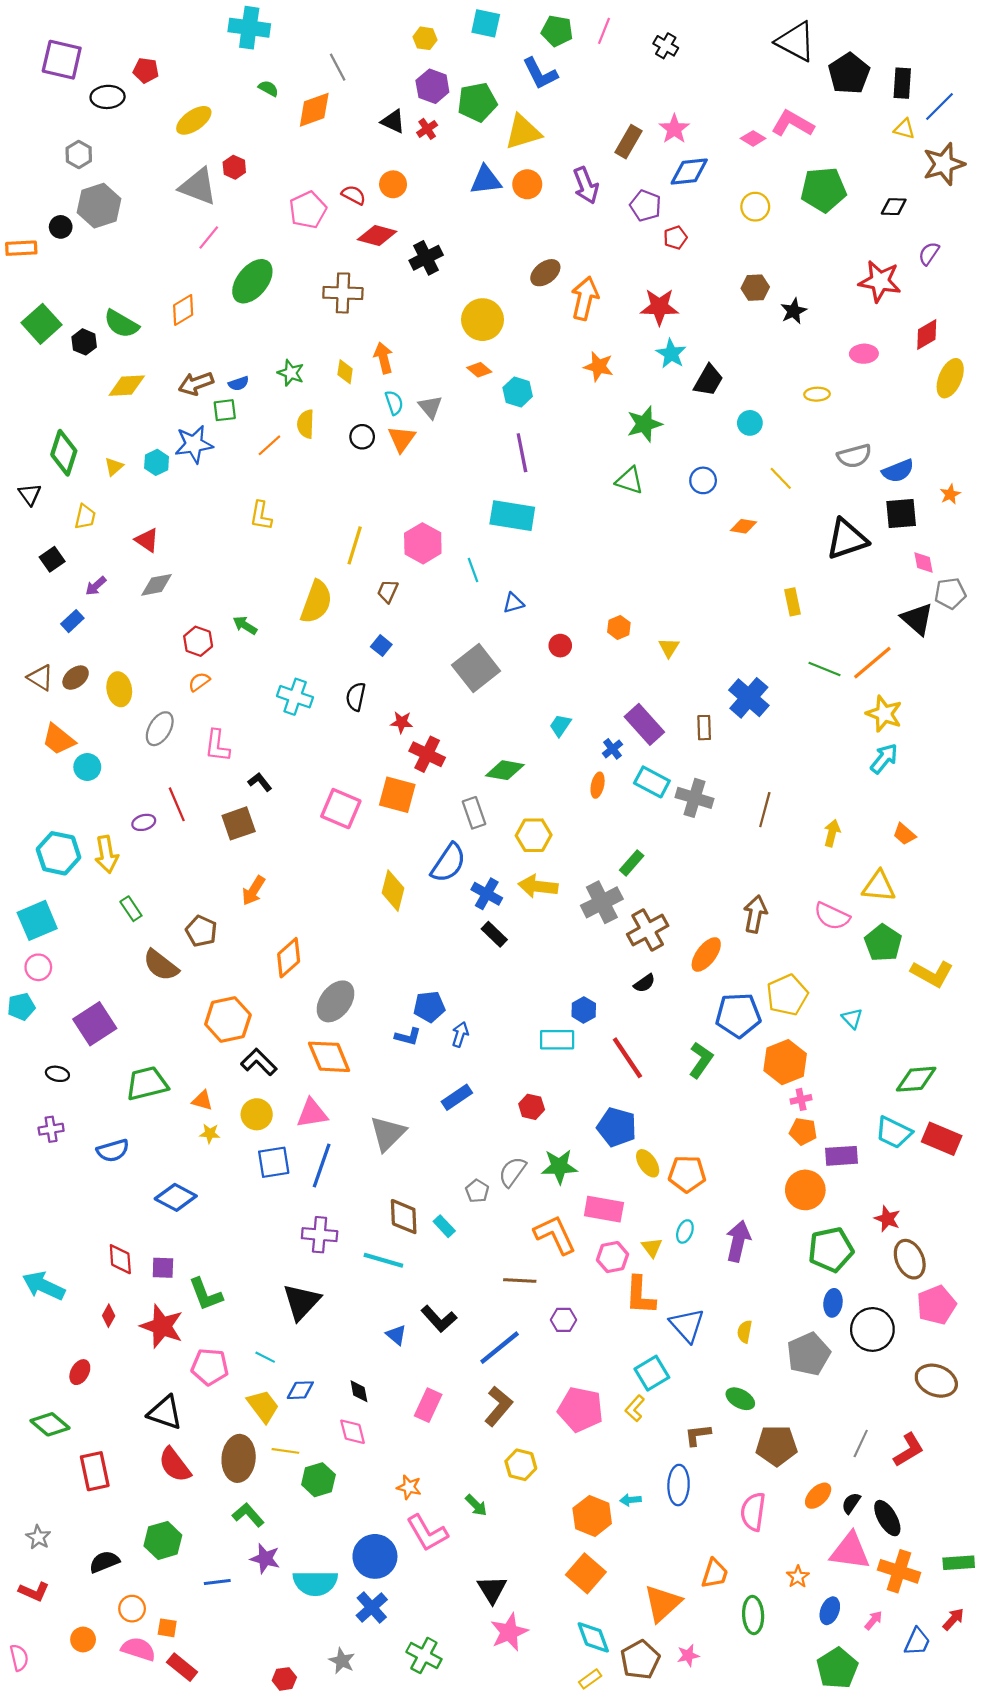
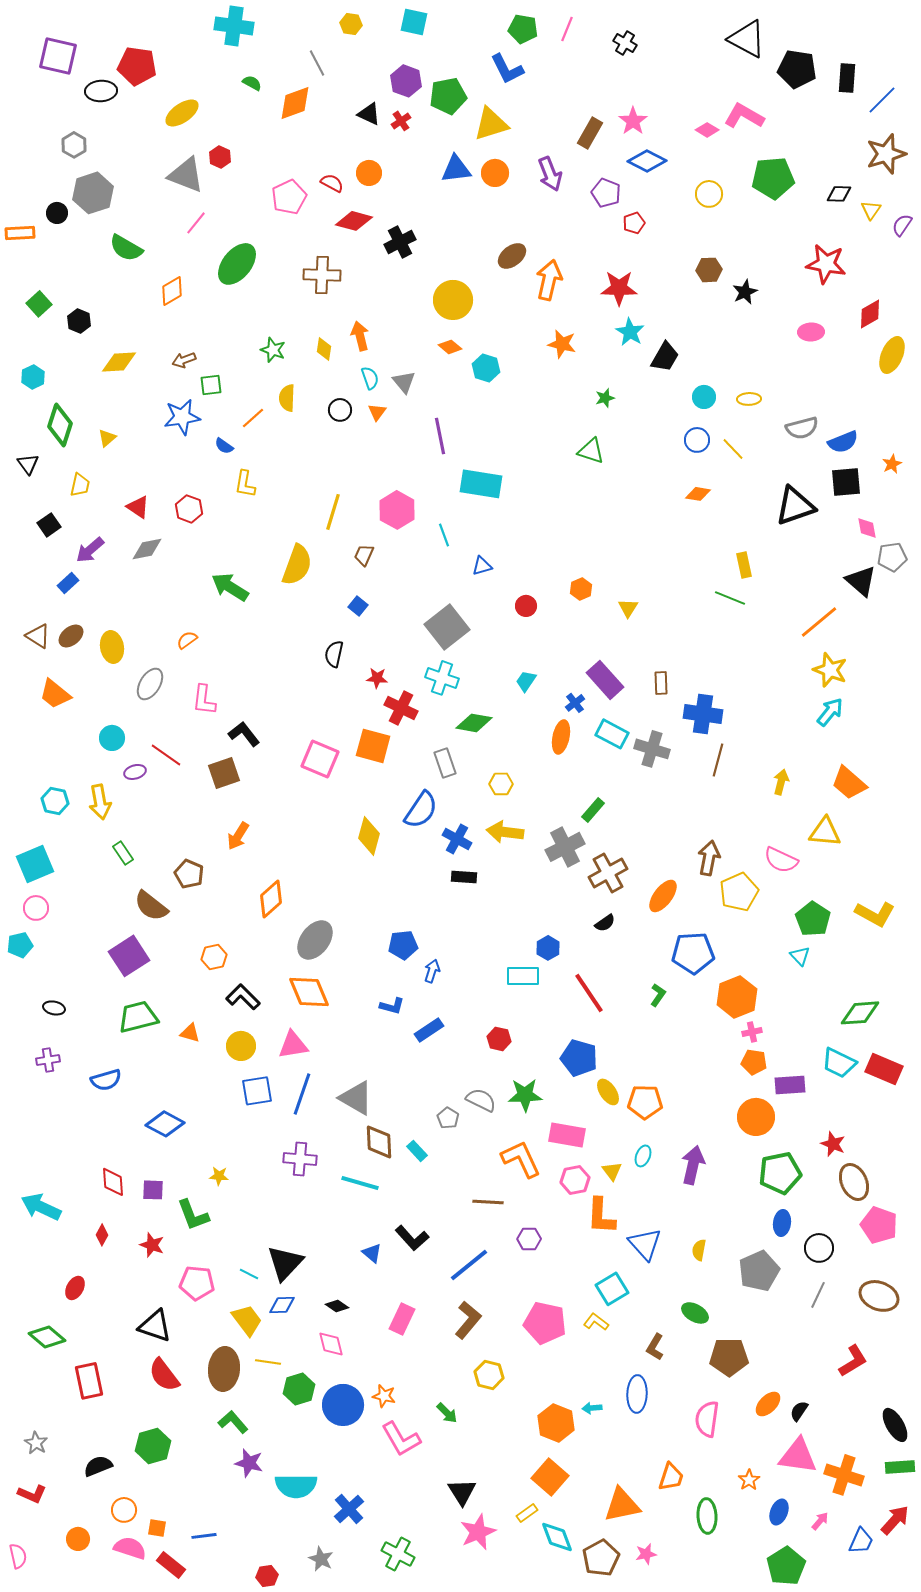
cyan square: (486, 23) -> (414, 22), moved
yellow hexagon: (425, 38) -> (351, 24), moved
red pentagon: (146, 70) -> (137, 66), size x1.6
black pentagon: (849, 74) -> (797, 69), turned -30
yellow triangle: (904, 129) -> (871, 210), moved, turned 50
blue diamond: (689, 172) -> (647, 161), turned 33
purple semicircle: (929, 254) -> (902, 225), moved
green square: (41, 324) -> (39, 304), size x0.7
green semicircle: (121, 324) -> (126, 248), moved
brown arrow: (196, 384) -> (184, 360), size x0.7
blue semicircle: (239, 384) -> (224, 446), moved, turned 54
yellow ellipse: (817, 394) -> (749, 399), moved
green star: (644, 424) -> (605, 398), size x0.6
orange triangle: (402, 439) -> (377, 412), size x0.7
purple line: (522, 453) -> (440, 436), moved
cyan hexagon: (157, 462) -> (33, 377), moved
blue circle: (703, 480) -> (697, 440), moved
purple arrow: (96, 586) -> (90, 550), size x1.4
green arrow: (245, 625) -> (230, 587), size x1.6
red hexagon: (198, 641) -> (189, 509), moved
green line: (824, 669) -> (730, 598), moved
cyan cross: (295, 697) -> (442, 678), moved
blue cross: (749, 698) -> (703, 714), moved, turned -33
cyan circle: (87, 767) -> (112, 738), moved
black L-shape: (260, 782) -> (244, 734), size x1.4
orange ellipse: (598, 785) -> (561, 737), size x1.4
red line: (177, 804) -> (166, 755), turned -32
orange trapezoid: (904, 834) -> (849, 783), size x1.6
yellow hexagon: (534, 835) -> (501, 784), size x0.7
cyan hexagon: (59, 853) -> (55, 801), size x0.7
black rectangle: (494, 934) -> (464, 877), turned -40
green pentagon: (883, 943) -> (813, 919), moved
yellow pentagon: (787, 995) -> (739, 892), moved
orange hexagon: (228, 1019) -> (214, 957), size x0.6
purple square: (95, 1024) -> (129, 956), moved
blue L-shape: (408, 1037) -> (392, 1006), moved
green L-shape: (701, 1060) -> (658, 995), size x0.7
yellow star: (210, 1133) -> (219, 1176), moved
gray triangle: (388, 1133) -> (356, 1098), moved, turned -45
gray semicircle: (512, 1172) -> (481, 1100), turned 80
black triangle: (301, 1302) -> (285, 1263), moved
pink pentagon: (936, 1305) -> (879, 1225), turned -30
red star: (162, 1326) -> (152, 1245), size x0.6
black circle: (872, 1329) -> (819, 1248), size x0.7
black diamond: (359, 1391) -> (337, 1306), turned -45
yellow L-shape: (635, 1408) -> (596, 1322), turned 85
brown L-shape: (698, 1435) -> (655, 1347), turned -52
gray line: (861, 1443) -> (818, 1295), moved
black ellipse: (887, 1518) -> (895, 1425), moved
blue circle: (375, 1556) -> (343, 1405), moved
blue line: (217, 1582) -> (204, 1536), moved
orange triangle: (663, 1603) -> (622, 1505), turned 30
red arrow: (953, 1619) -> (895, 1520), size x1.4
yellow rectangle: (590, 1679) -> (527, 1513), moved

